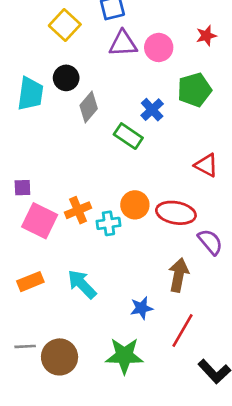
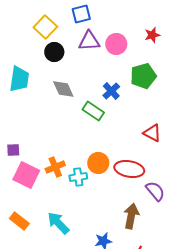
black circle: (66, 78) -> (54, 52), moved
gray diamond: (89, 107) -> (63, 89), turned -65
orange rectangle: (30, 282) -> (19, 221), turned 60

